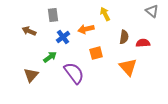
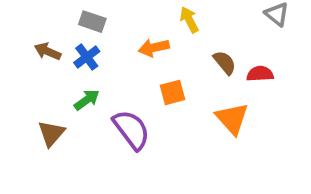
gray rectangle: (53, 15) -> (92, 22), turned -64
blue cross: (63, 37) -> (87, 57), moved
brown semicircle: (124, 37) -> (225, 63), turned -48

